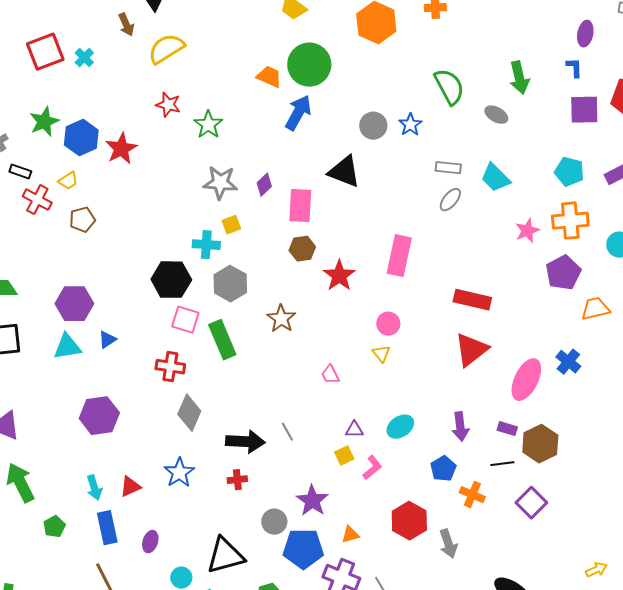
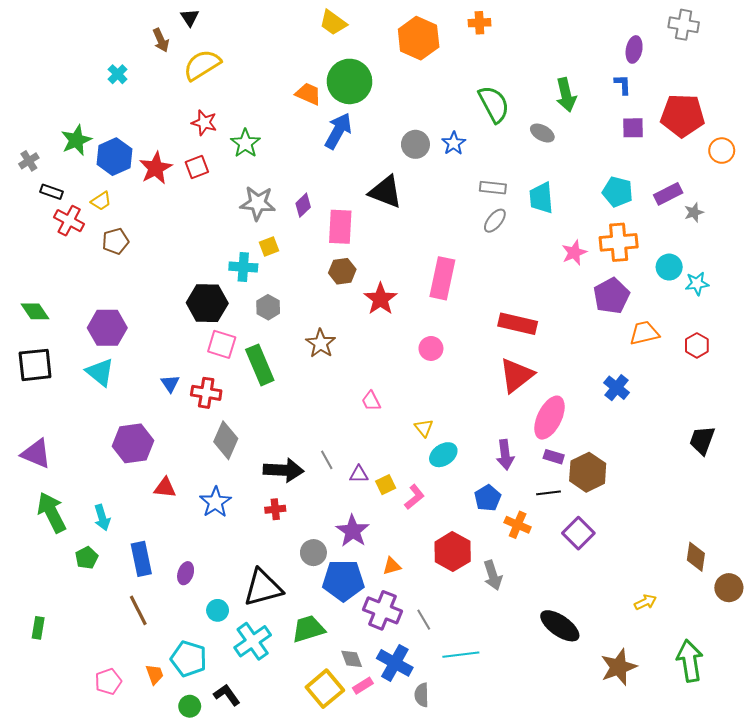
red square: (45, 52) -> (197, 167), moved, size x0.6
purple square: (584, 110) -> (633, 128), size x0.7
cyan trapezoid: (495, 178) -> (541, 198), turned 40
gray hexagon: (230, 284) -> (268, 307), size x0.7
blue triangle: (107, 340) -> (170, 384), moved, turned -30
cyan triangle: (67, 347) -> (100, 372), turned 48
yellow triangle: (381, 354) -> (424, 428), moved
pink ellipse: (526, 380) -> (550, 418), moved
purple triangle: (354, 430) -> (359, 474), moved
red triangle: (130, 487) -> (165, 488), moved, turned 30
cyan arrow: (94, 488) -> (102, 518), moved

